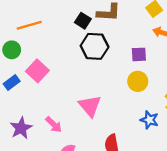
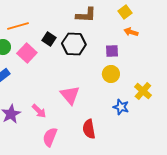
black square: (83, 21) -> (49, 39), moved
pink square: (37, 71) -> (27, 53), moved

